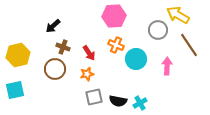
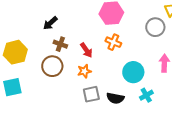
cyan circle: (136, 59) -> (133, 72), moved
cyan cross: (140, 103) -> (146, 95), moved

